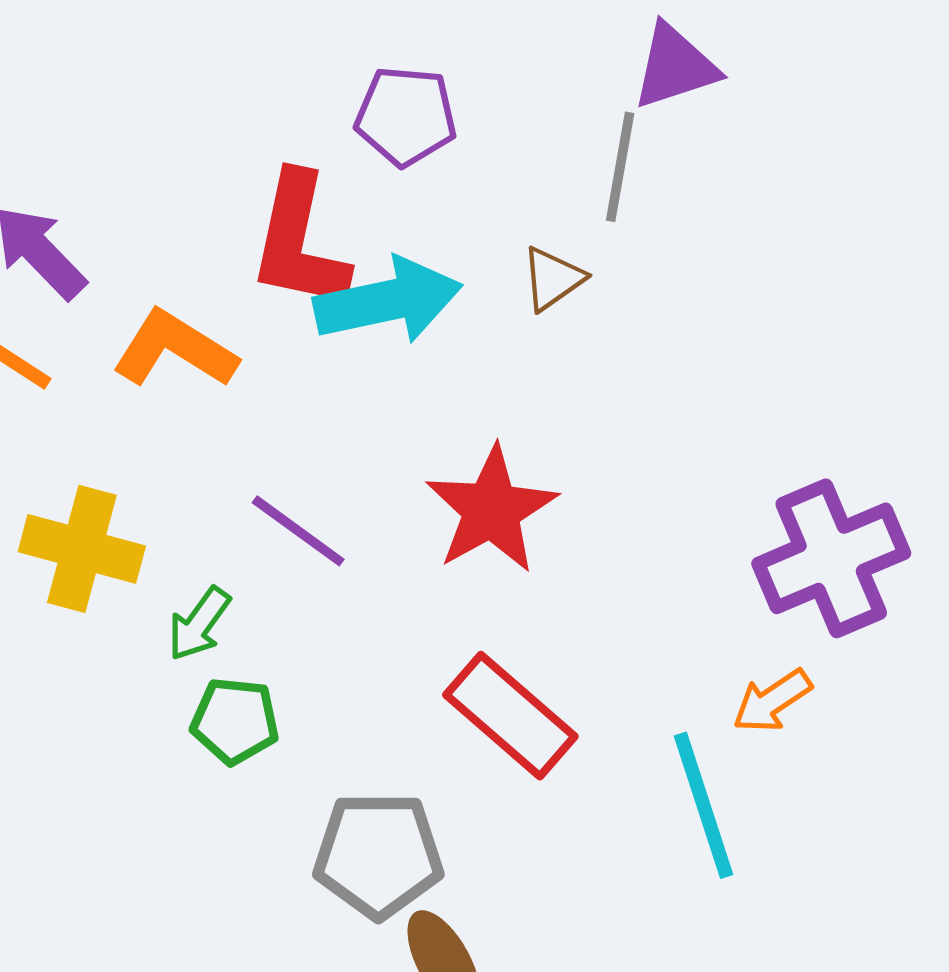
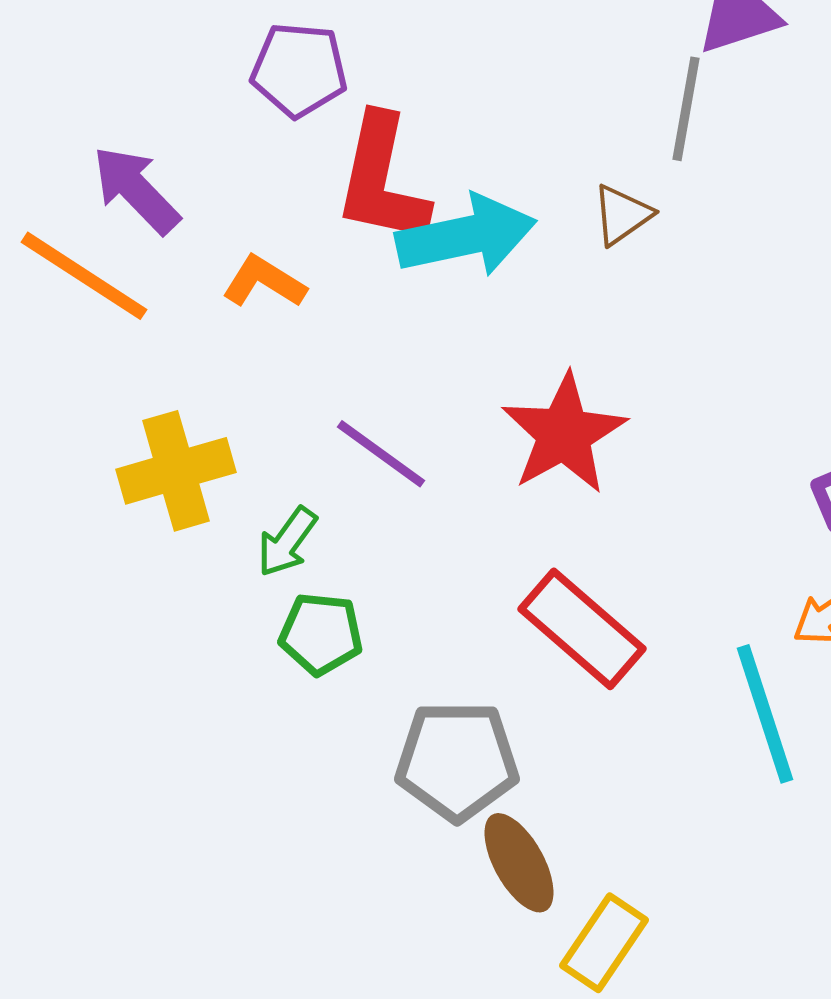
purple pentagon: (406, 116) -> (299, 70), moved
orange L-shape: (175, 349) -> (264, 282), size x0.7
yellow cross: (82, 549) -> (176, 471), turned -31

